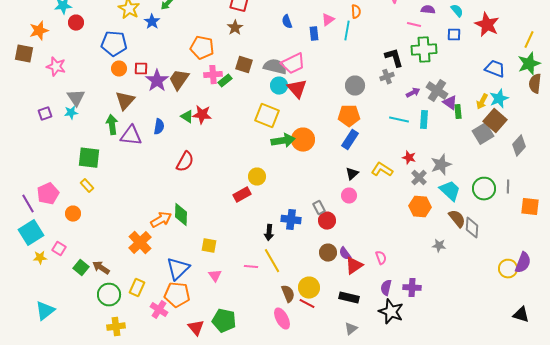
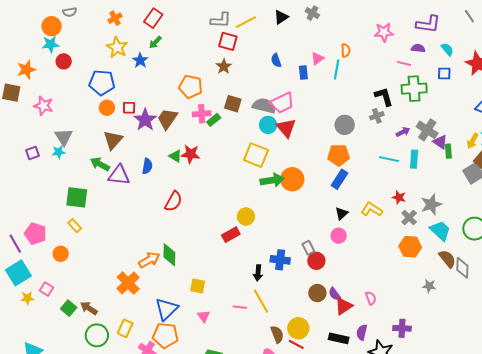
green arrow: (112, 125) -> (100, 164), turned -54
pink pentagon: (48, 194) -> (35, 234), turned -30
purple semicircle: (386, 288) -> (362, 332), moved

